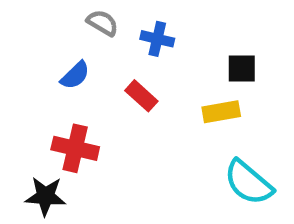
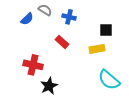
blue semicircle: (75, 75) -> (27, 19), moved
black star: (45, 196) -> (49, 86), moved, turned -30

